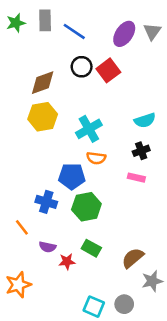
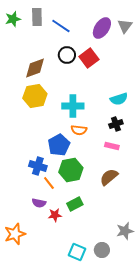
cyan cross: (89, 129) -> (73, 106), turned 30
blue pentagon: (72, 176) -> (59, 145), turned -30
orange line: (22, 227) -> (49, 183), moved
green rectangle: (91, 248) -> (75, 204), turned -56
brown semicircle: (133, 258) -> (109, 177), moved

